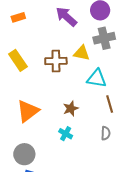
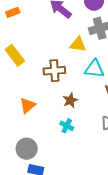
brown cross: (56, 61) -> (54, 71), moved
orange triangle: (28, 111) -> (28, 105), size x0.7

